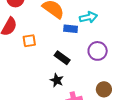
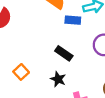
orange square: (29, 41) -> (21, 72), moved, turned -32

